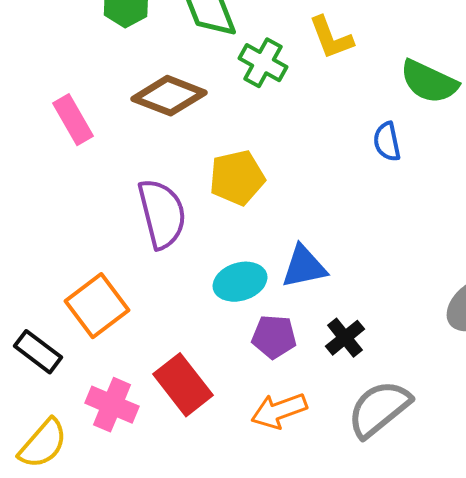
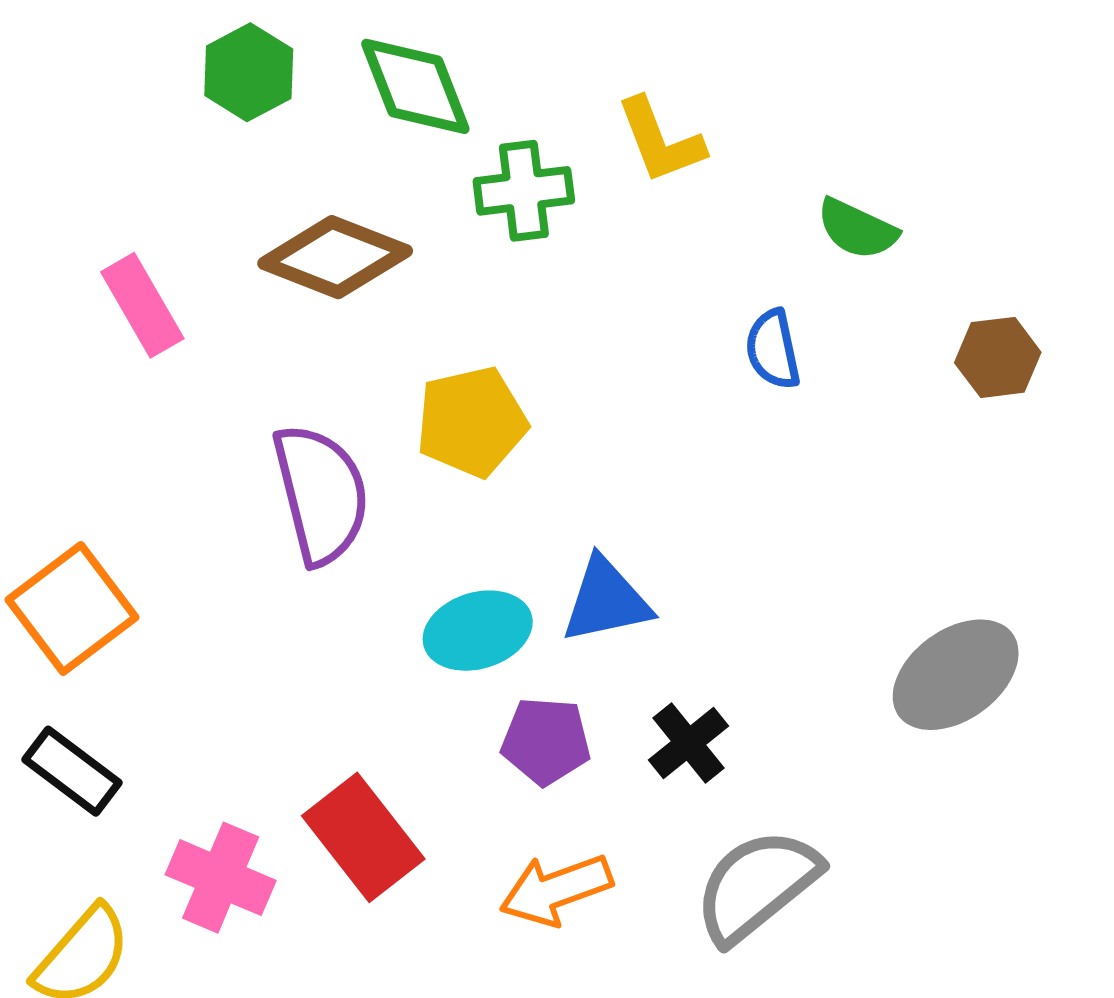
green cross: (263, 63) -> (524, 191), turned -36
green semicircle: (429, 82) -> (857, 229), size x0.7
orange square: (97, 306) -> (72, 608), moved

